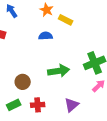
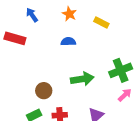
yellow rectangle: (66, 20) -> (101, 22), moved

